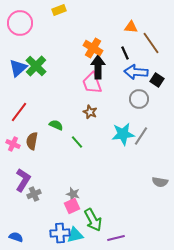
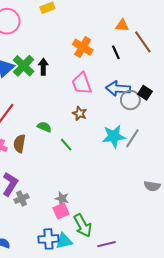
black arrow: (98, 67) -> (43, 67), moved, size x0.7
blue arrow: (136, 72) -> (118, 89), moved
black square: (157, 80) -> (145, 93), moved

